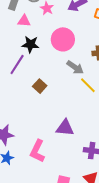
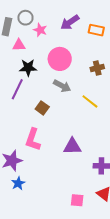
gray arrow: (75, 67) -> (62, 86), moved
pink L-shape: (37, 151) -> (33, 139), moved

